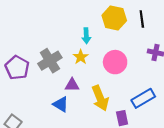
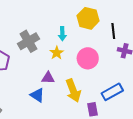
black line: (142, 19) -> (113, 31), moved
gray cross: (50, 61) -> (28, 41), moved

